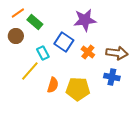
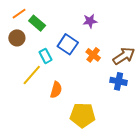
purple star: (85, 20) -> (90, 21), size x0.6
brown arrow: (117, 53) -> (124, 56), turned -40
yellow pentagon: (78, 89) -> (83, 115), moved

